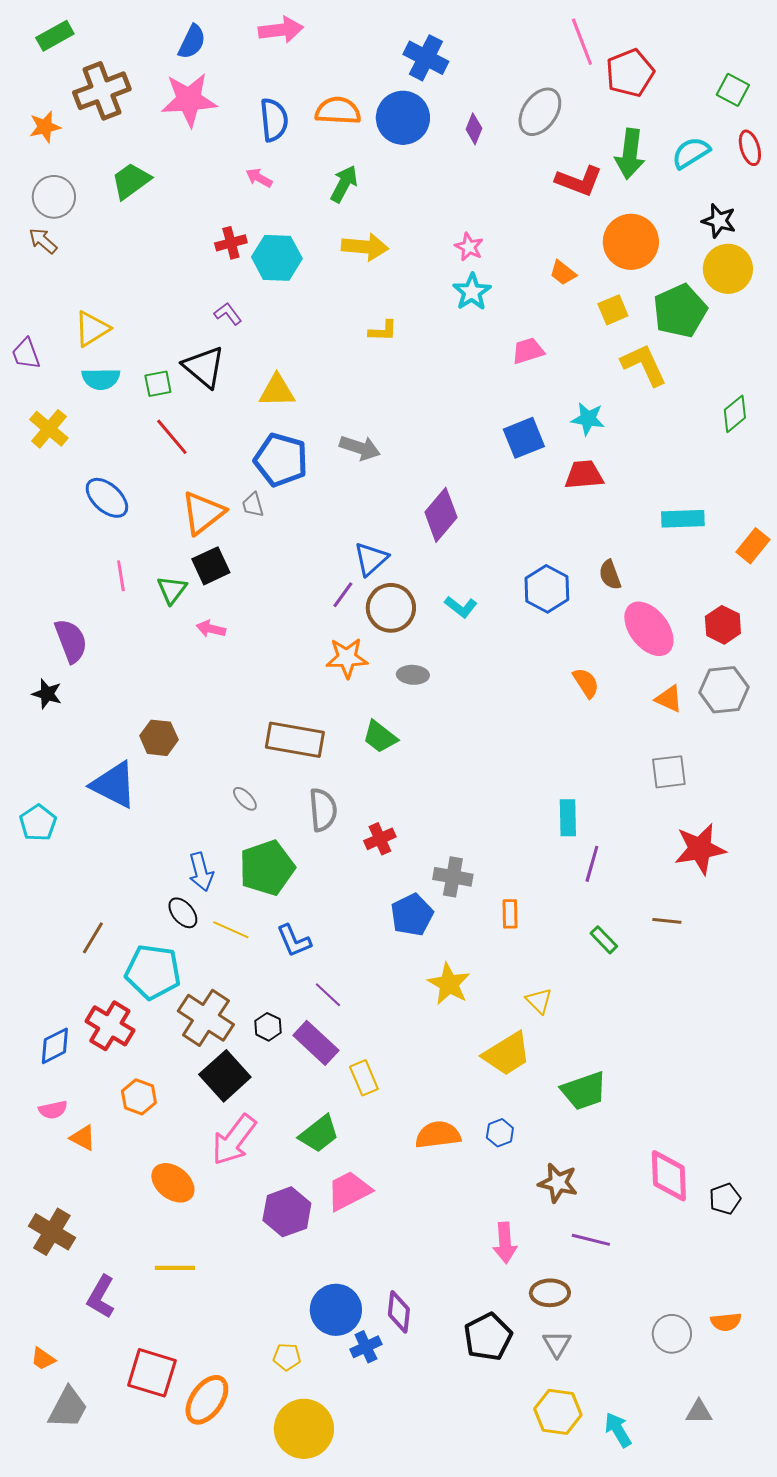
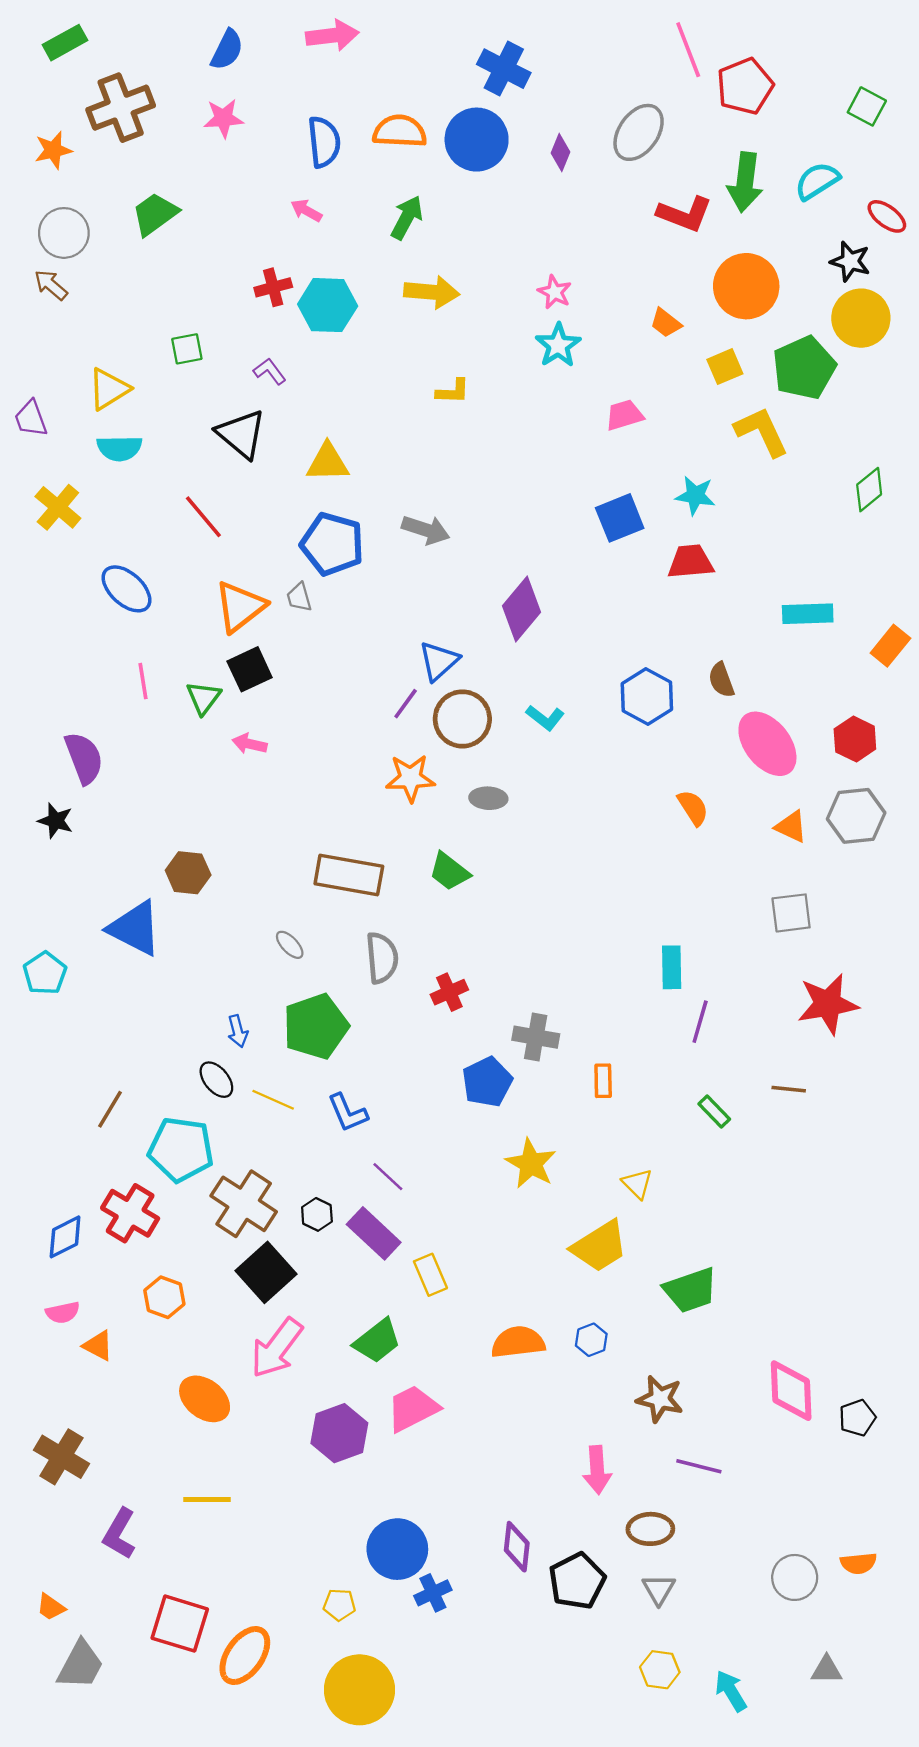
pink star: (189, 100) -> (223, 118), size x0.6
red ellipse: (750, 148) -> (887, 216), moved, turned -36
green square: (158, 384) -> (187, 349), moved
blue arrow: (201, 872) -> (238, 1031), size x0.7
purple diamond: (399, 1312) -> (517, 1547), moved
yellow hexagon: (558, 1412) -> (660, 1670), size x0.7

